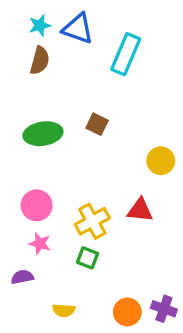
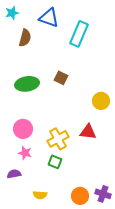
cyan star: (40, 25) -> (12, 13), moved

